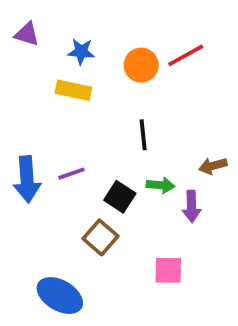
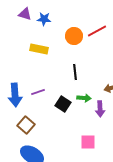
purple triangle: (27, 34) -> (25, 14), moved
blue star: (81, 52) -> (44, 19), moved
brown square: (101, 237) -> (26, 125), moved

